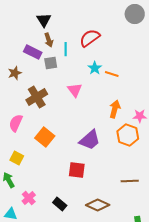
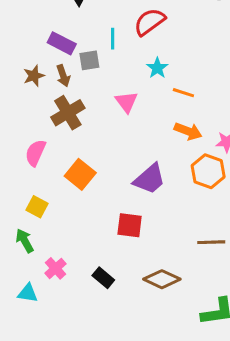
brown arrow: (49, 40) -> (63, 76), moved
orange line: (112, 74) -> (183, 93), moved
orange arrow: (115, 109) -> (188, 131), turned 96

